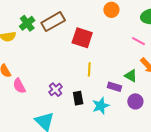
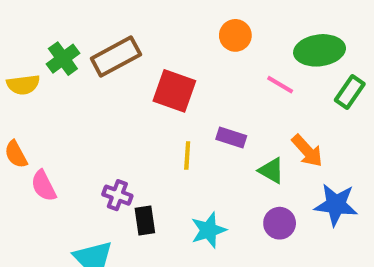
pink line: (139, 41) -> (280, 85), moved
purple rectangle: (114, 87) -> (231, 137), moved
purple cross: (56, 90) -> (117, 195), turned -32
black rectangle: (78, 98) -> (145, 220), moved

